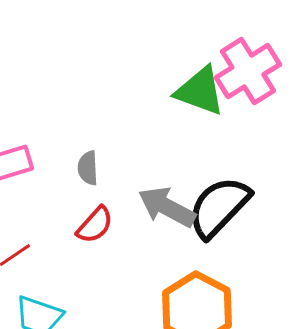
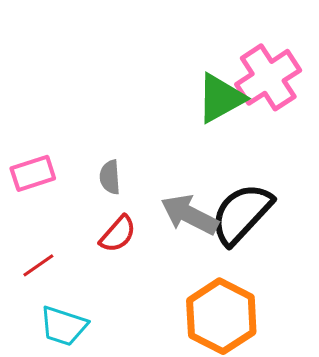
green triangle: (200, 91) -> (221, 98), turned -48

